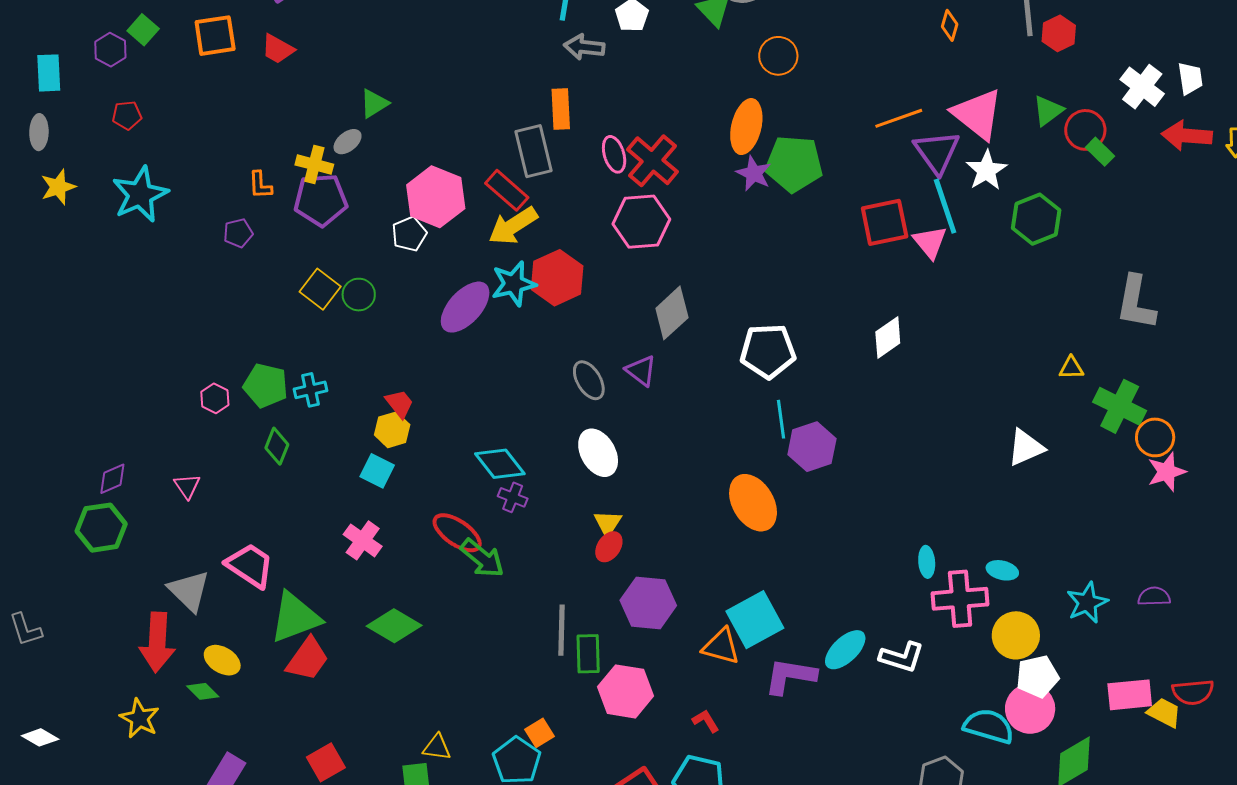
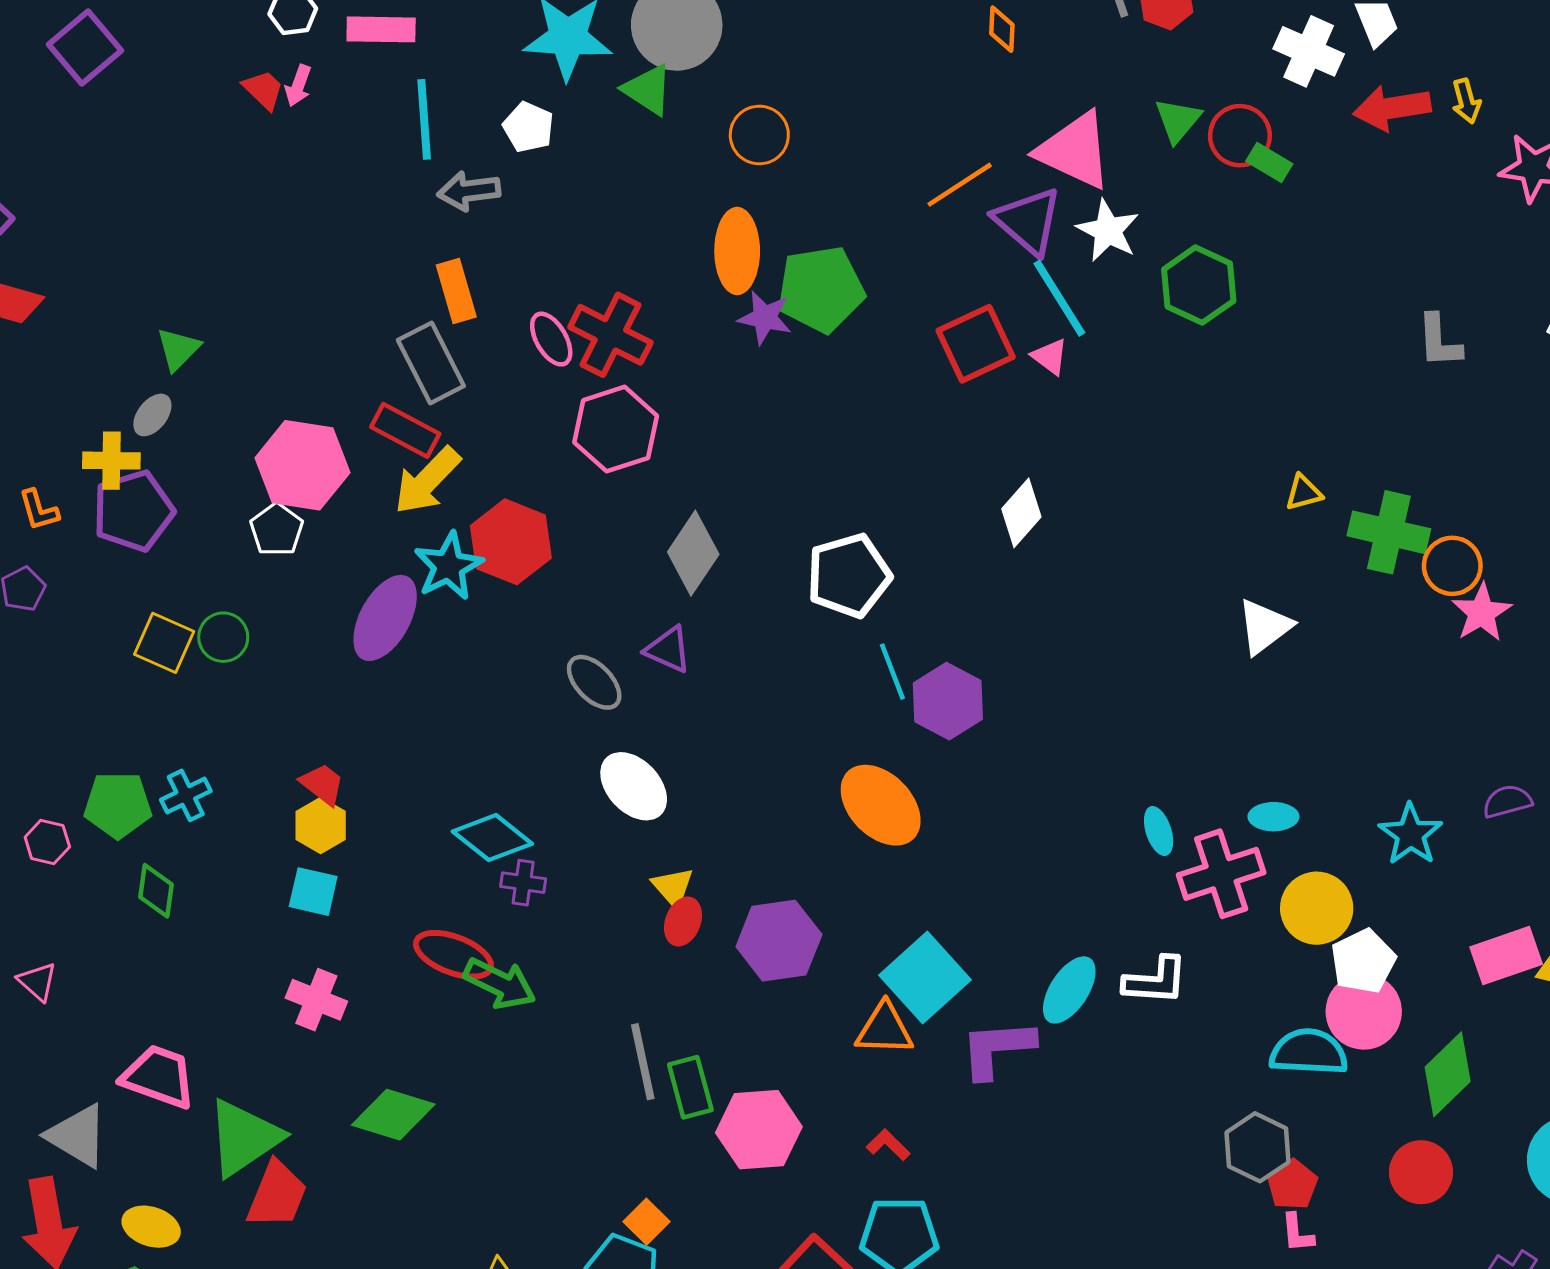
pink triangle: (930, 242) -> (1050, 357), size x0.7
gray L-shape: (1136, 303) -> (1439, 341), moved, size x0.7
purple hexagon: (648, 603) -> (779, 941), moved

